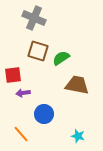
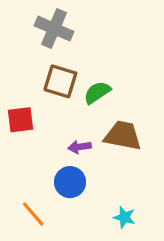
purple arrow: (23, 93) -> (80, 147), moved

